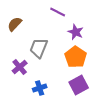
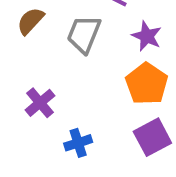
gray trapezoid: (39, 48) -> (84, 34), moved

